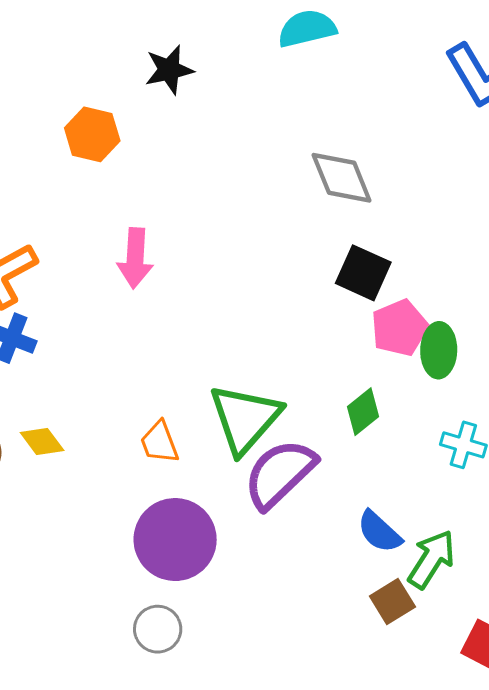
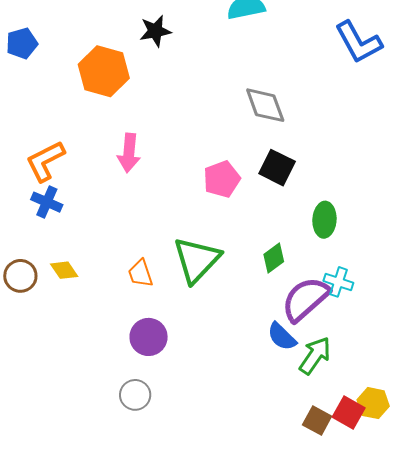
orange hexagon: (92, 134) -> (104, 71), size x1.4
pink pentagon: (400, 328) -> (222, 179), moved
purple semicircle: (280, 474) -> (305, 299), moved
purple circle: (175, 540) -> (149, 337), size x0.7
brown square: (392, 601) -> (317, 421), moved, turned -32

